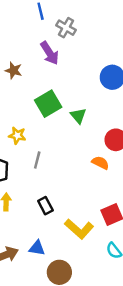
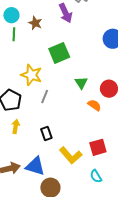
green triangle: (78, 116) -> (81, 83), moved
yellow star: (17, 135) -> (31, 75), size x1.5
blue triangle: (37, 248) -> (35, 166), size x1.5

